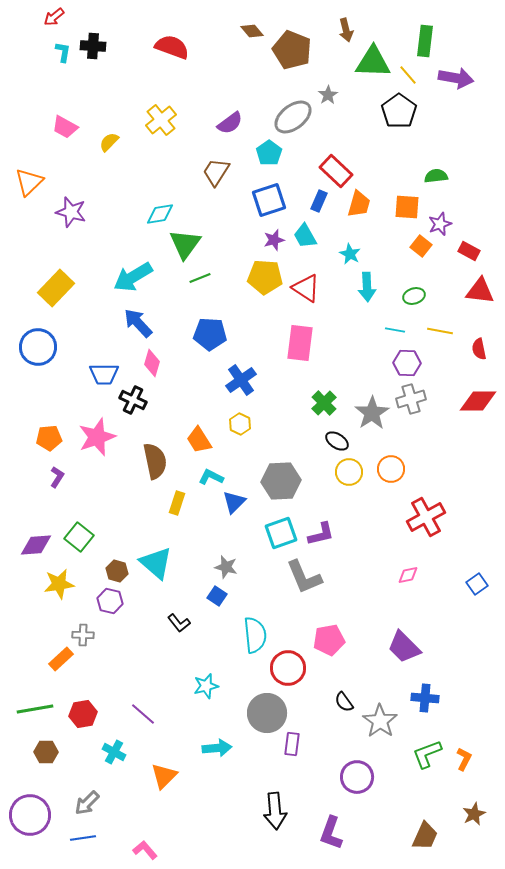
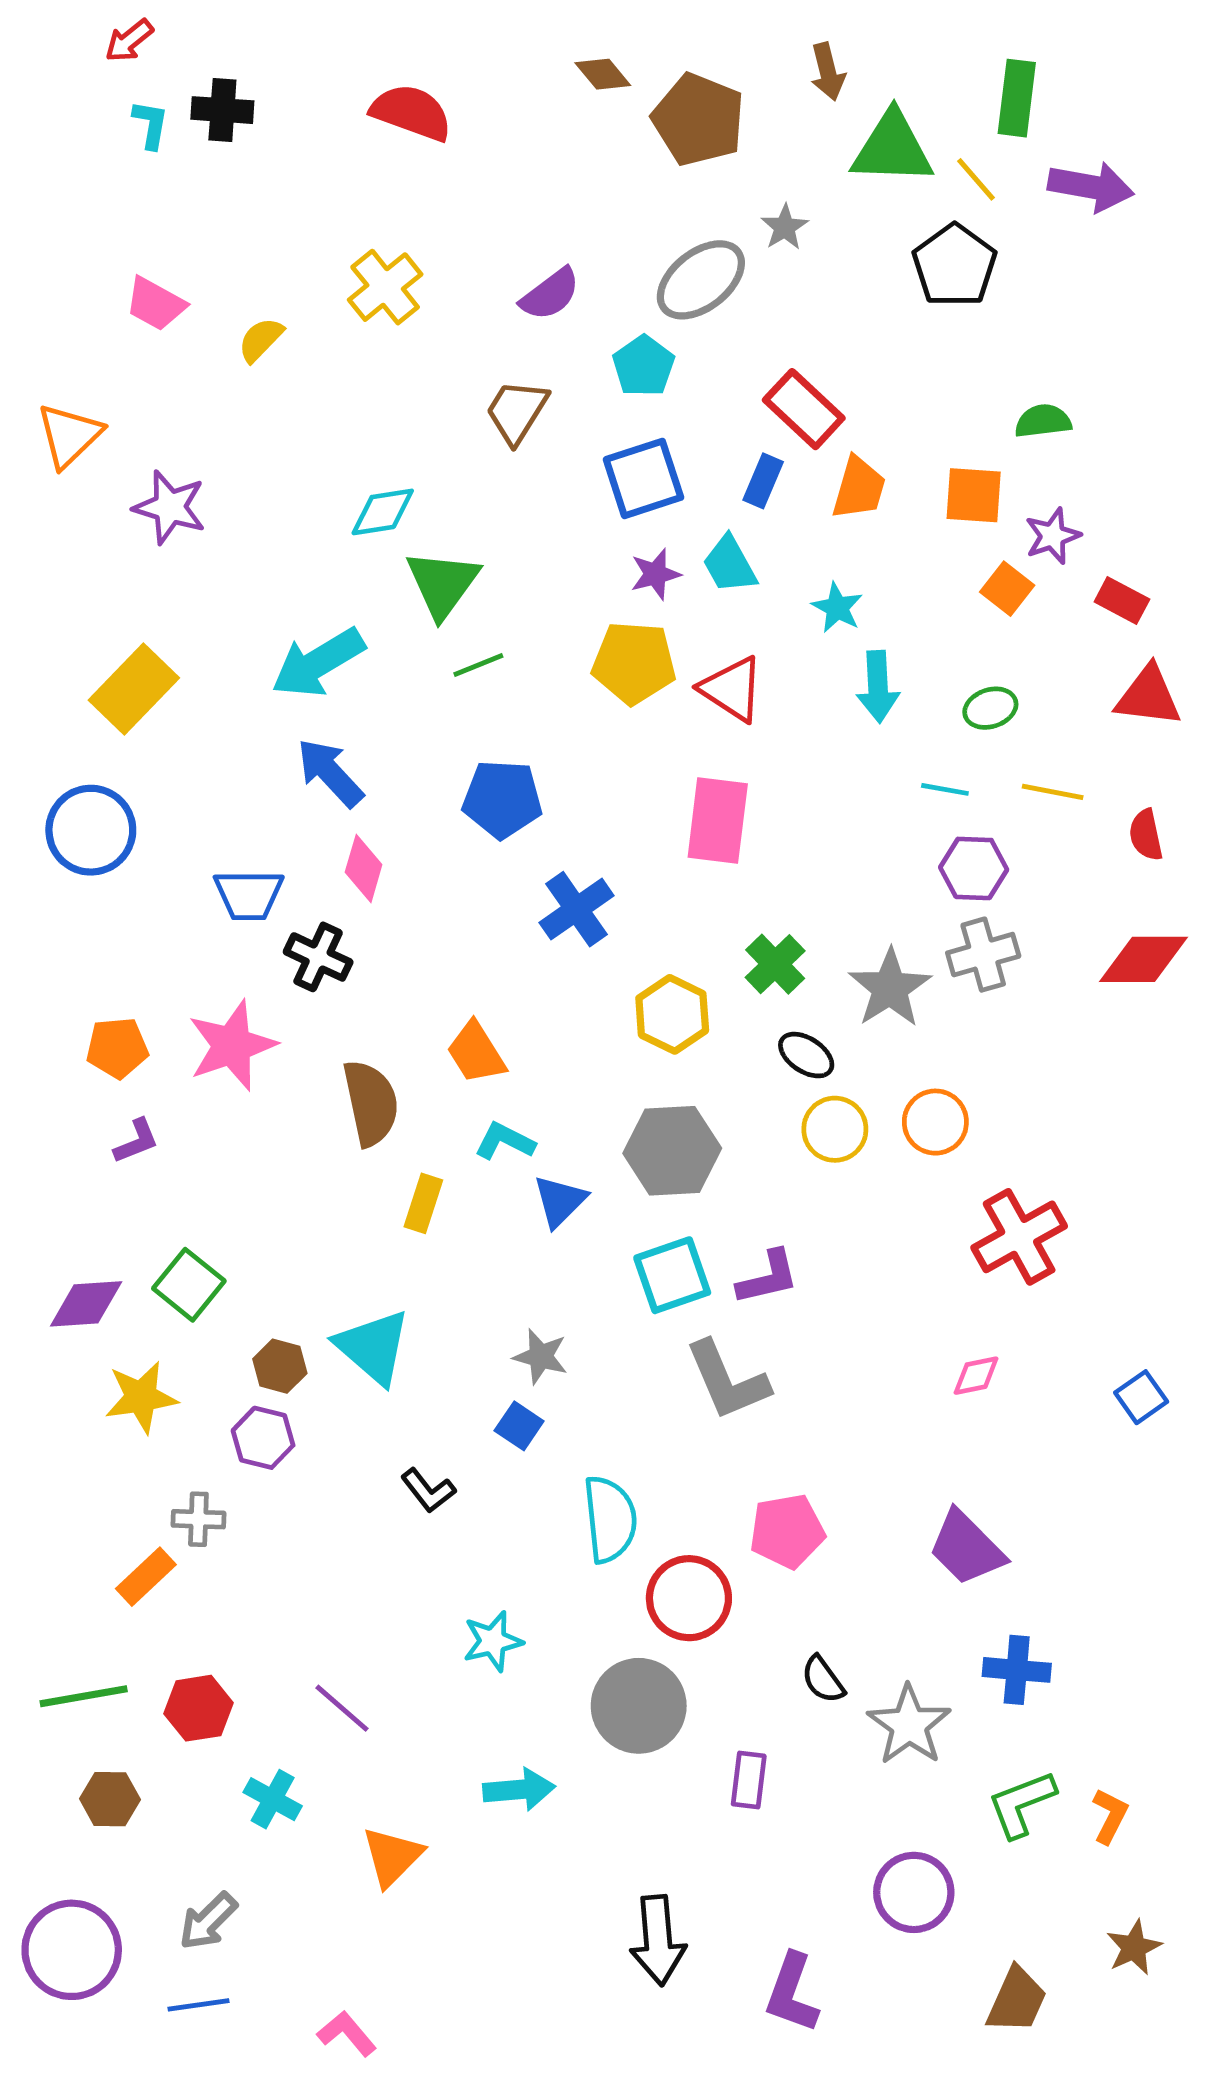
yellow hexagon: (240, 424) -> (672, 1014), moved, size x1.4
purple L-shape: (57, 477) -> (136, 1141), turned 35
purple rectangle: (292, 744) -> (749, 1780), moved
purple circle: (357, 777) -> (914, 1892), moved

